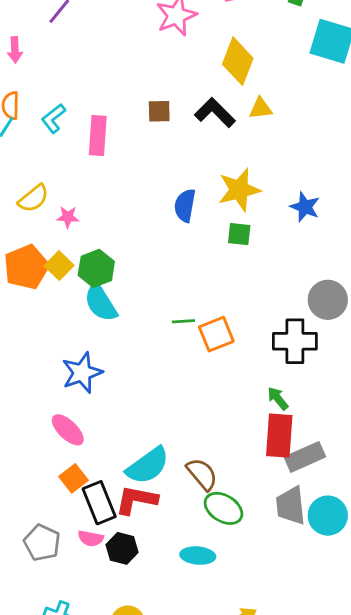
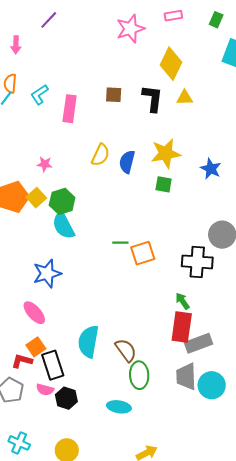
black L-shape: (215, 113) -> (153, 98), turned 48
yellow semicircle: (33, 198) -> (100, 155), moved, turned -30
cyan semicircle: (148, 466) -> (88, 342), turned 132
red L-shape: (136, 500) -> (22, 361), moved, size x0.7
green ellipse: (223, 508) -> (139, 375), turned 52

